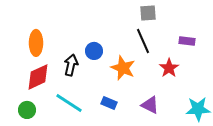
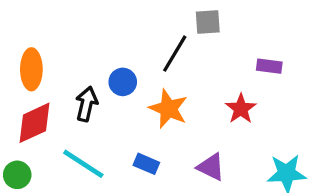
black line: (143, 41) -> (175, 54), moved, turned 55

